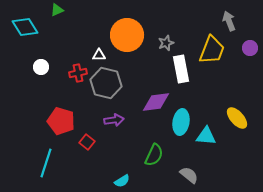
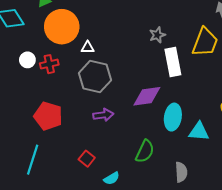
orange circle: (127, 35) -> (62, 27), moved
red cross: (78, 73) -> (49, 64), moved
red square: (87, 142) -> (87, 159), moved
gray semicircle: (189, 175) -> (181, 172), turned 48

